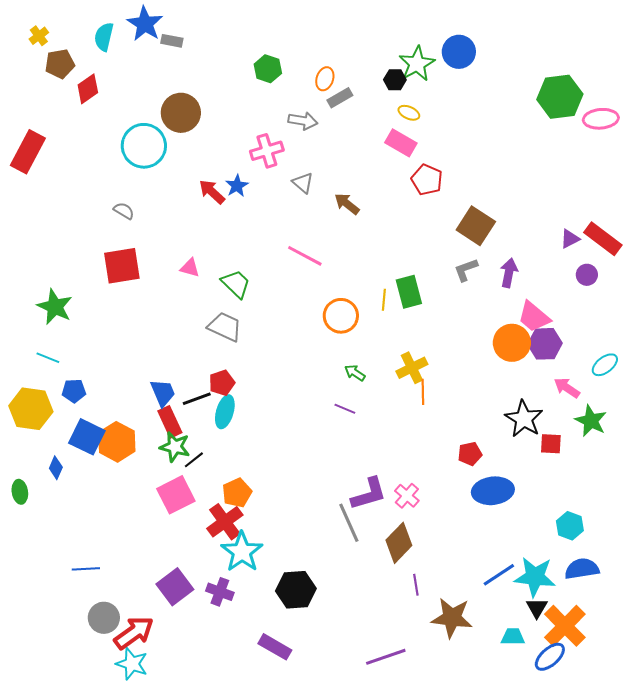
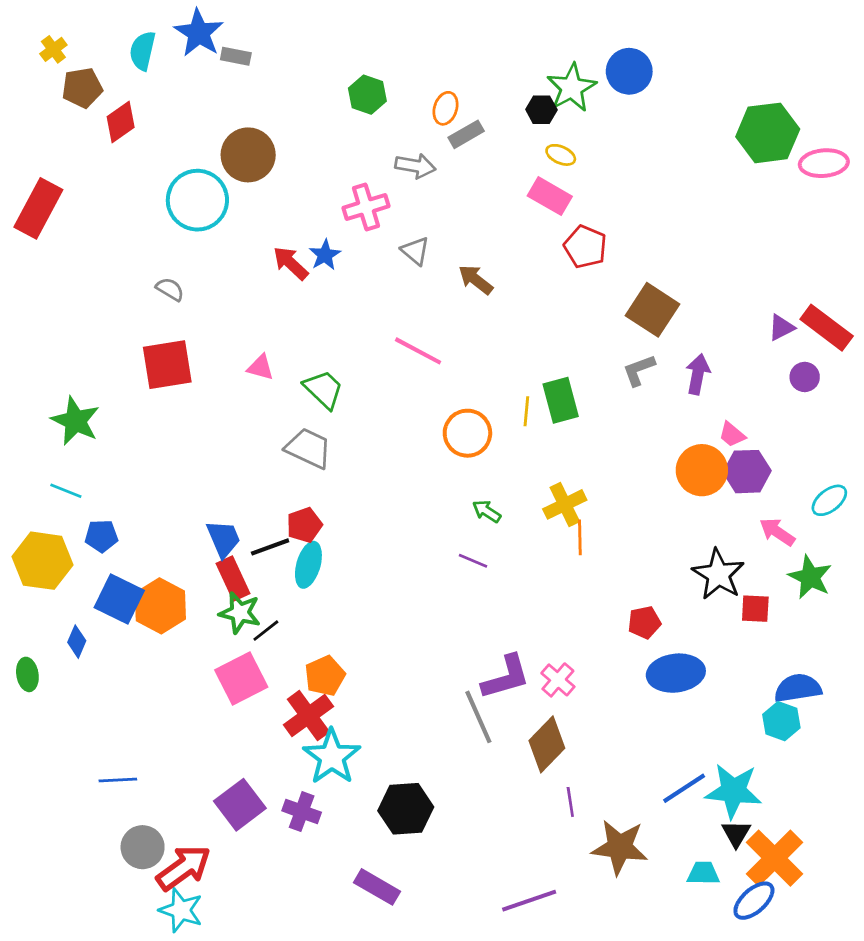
pink trapezoid: (534, 317) -> (732, 435), size x0.6
blue semicircle: (582, 569) -> (798, 688), moved

